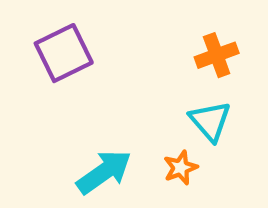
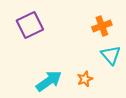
cyan triangle: (210, 121) -> (111, 55), moved

